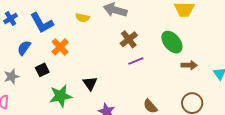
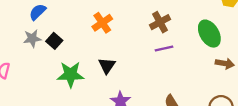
orange cross: (60, 47) -> (102, 23), moved
black square: (42, 70) -> (54, 41), turned -32
gray star: (12, 77) -> (32, 38), moved

